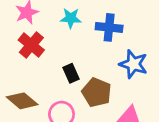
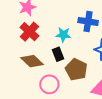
cyan star: (71, 18) -> (63, 35), moved
brown diamond: (22, 101) -> (32, 61), moved

